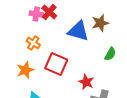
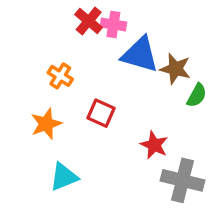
pink cross: (36, 14) -> (113, 25), moved
brown star: (100, 23) -> (175, 69), moved, turned 30
red square: (56, 64) -> (101, 113), size x0.7

